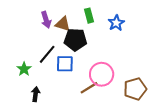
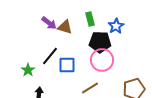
purple arrow: (46, 20) -> (49, 23), turned -35
black pentagon: (75, 40) -> (100, 42), moved
pink circle: (102, 74) -> (102, 60), moved

